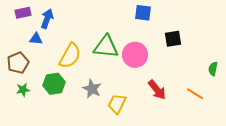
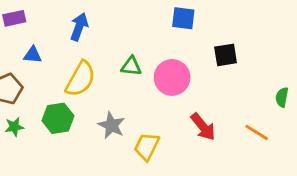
blue arrow: (47, 19) -> (79, 27), moved
green triangle: (106, 47) -> (131, 66), size x0.6

